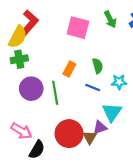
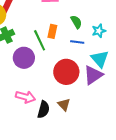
green line: (55, 93) -> (40, 40), moved
purple triangle: (100, 127) -> (93, 75), size x1.5
red circle: (69, 134) -> (66, 72), moved
brown triangle: (90, 137) -> (64, 105), moved

